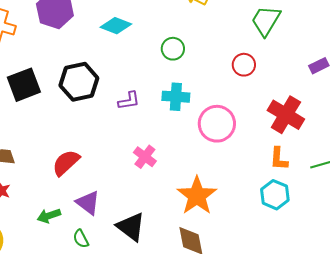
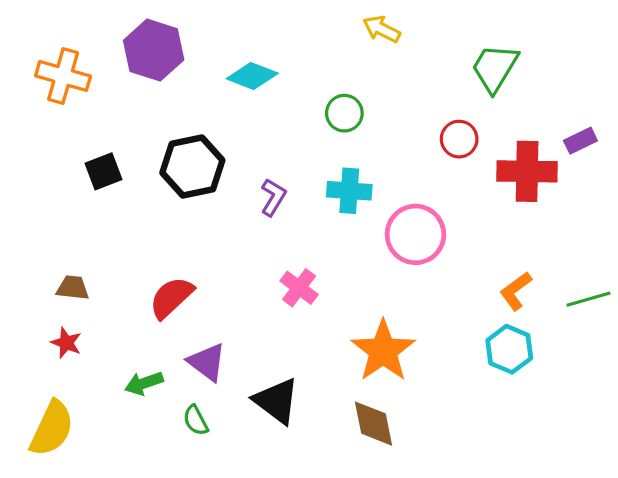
black square: (24, 85) -> (103, 171), size x0.7
purple L-shape: (129, 101) -> (273, 197), turned -50
red cross: (286, 115) -> (527, 171), moved, turned -30
orange L-shape: (279, 159) -> (516, 291), turned 50

